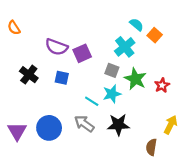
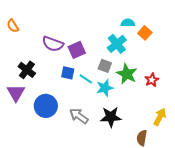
cyan semicircle: (136, 25) -> (128, 23), turned -40
blue square: (62, 78) -> (68, 73), moved
cyan line: (92, 101) -> (86, 79), moved
blue circle: (49, 128) -> (46, 106), moved
purple triangle: (17, 131) -> (16, 93), moved

